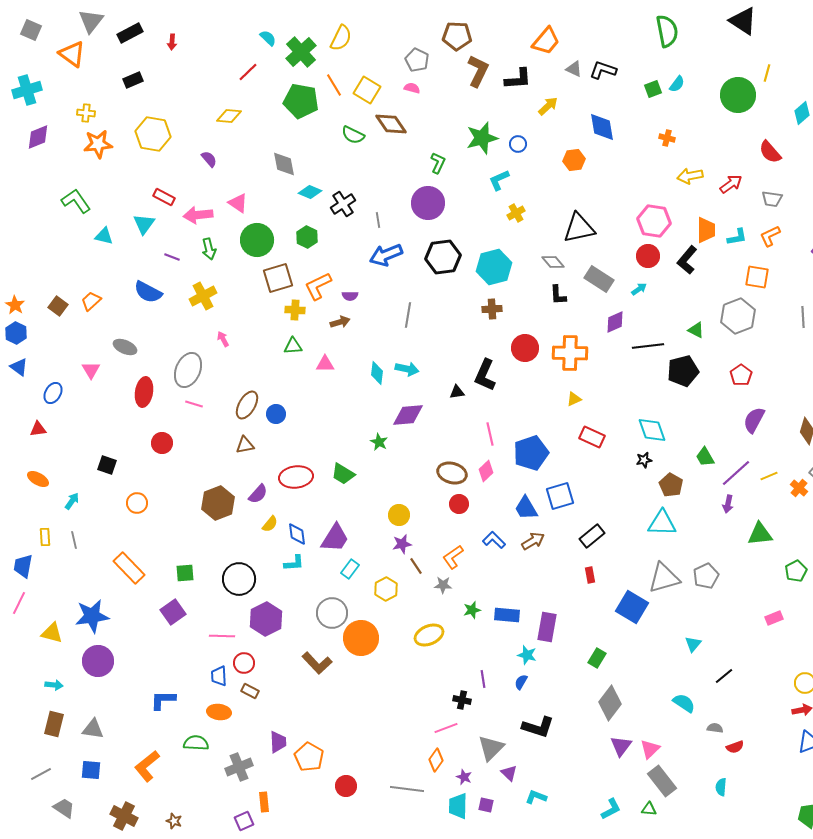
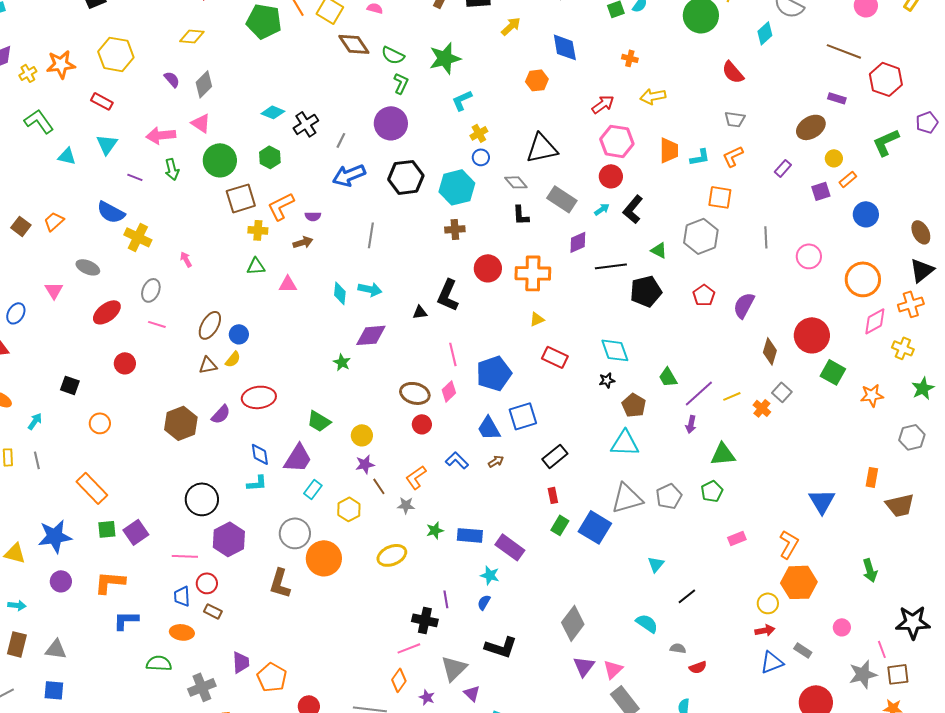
yellow cross: (86, 113) -> (28, 73), moved, turned -36
green semicircle: (353, 135) -> (393, 55), moved
blue circle: (518, 144) -> (481, 157), moved
gray diamond: (284, 164) -> (204, 84), moved, turned 56
red arrow: (731, 184) -> (603, 104), moved
red rectangle: (164, 197) -> (102, 101), moved
gray line: (378, 220) -> (341, 140), turned 35
black L-shape: (687, 260) -> (633, 209), moved
yellow cross: (203, 296) -> (138, 237), moved, turned -36
gray ellipse: (188, 370) -> (151, 290), size x0.7
red ellipse: (144, 392) -> (107, 312), turned 44
purple semicircle: (754, 420) -> (744, 305), moved
green trapezoid: (343, 474) -> (319, 421), moved
yellow semicircle: (270, 524) -> (233, 359), moved
brown arrow: (533, 541) -> (496, 461), size x0.7
green pentagon: (796, 571) -> (712, 491), moved
green square: (185, 573) -> (107, 529), moved
purple rectangle: (547, 627) -> (510, 547), turned -64
green rectangle: (597, 658) -> (560, 525), moved
purple circle: (98, 661) -> (61, 581), size x0.7
brown L-shape: (317, 663) -> (280, 583), turned 60
black cross: (462, 700) -> (425, 620), size x1.4
orange L-shape: (147, 766) -> (110, 582), moved, turned 44

